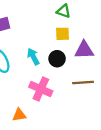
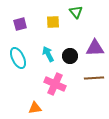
green triangle: (64, 11) -> (76, 12), turned 32
yellow square: (62, 34) -> (53, 22), moved

